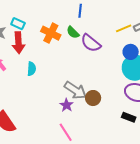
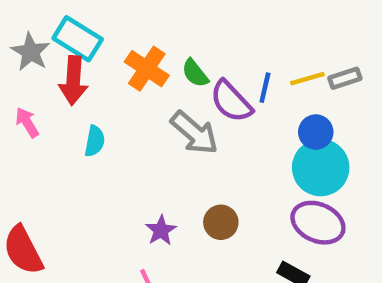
blue line: (80, 11) -> (265, 88), moved
cyan rectangle: (18, 24) -> (78, 39), size x1.5
gray arrow: (75, 90) -> (194, 133), moved

